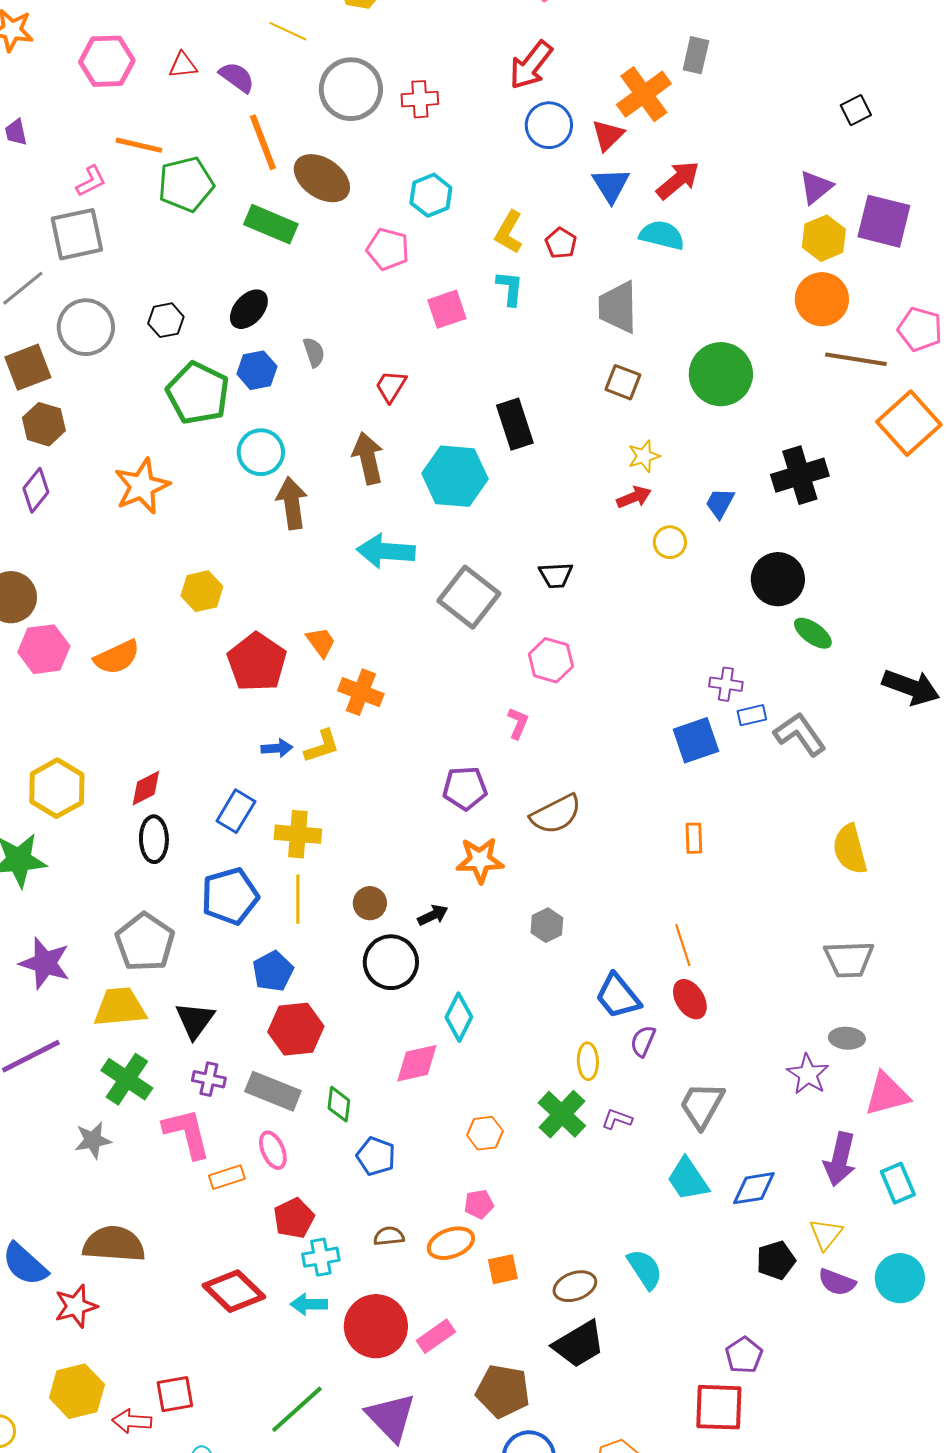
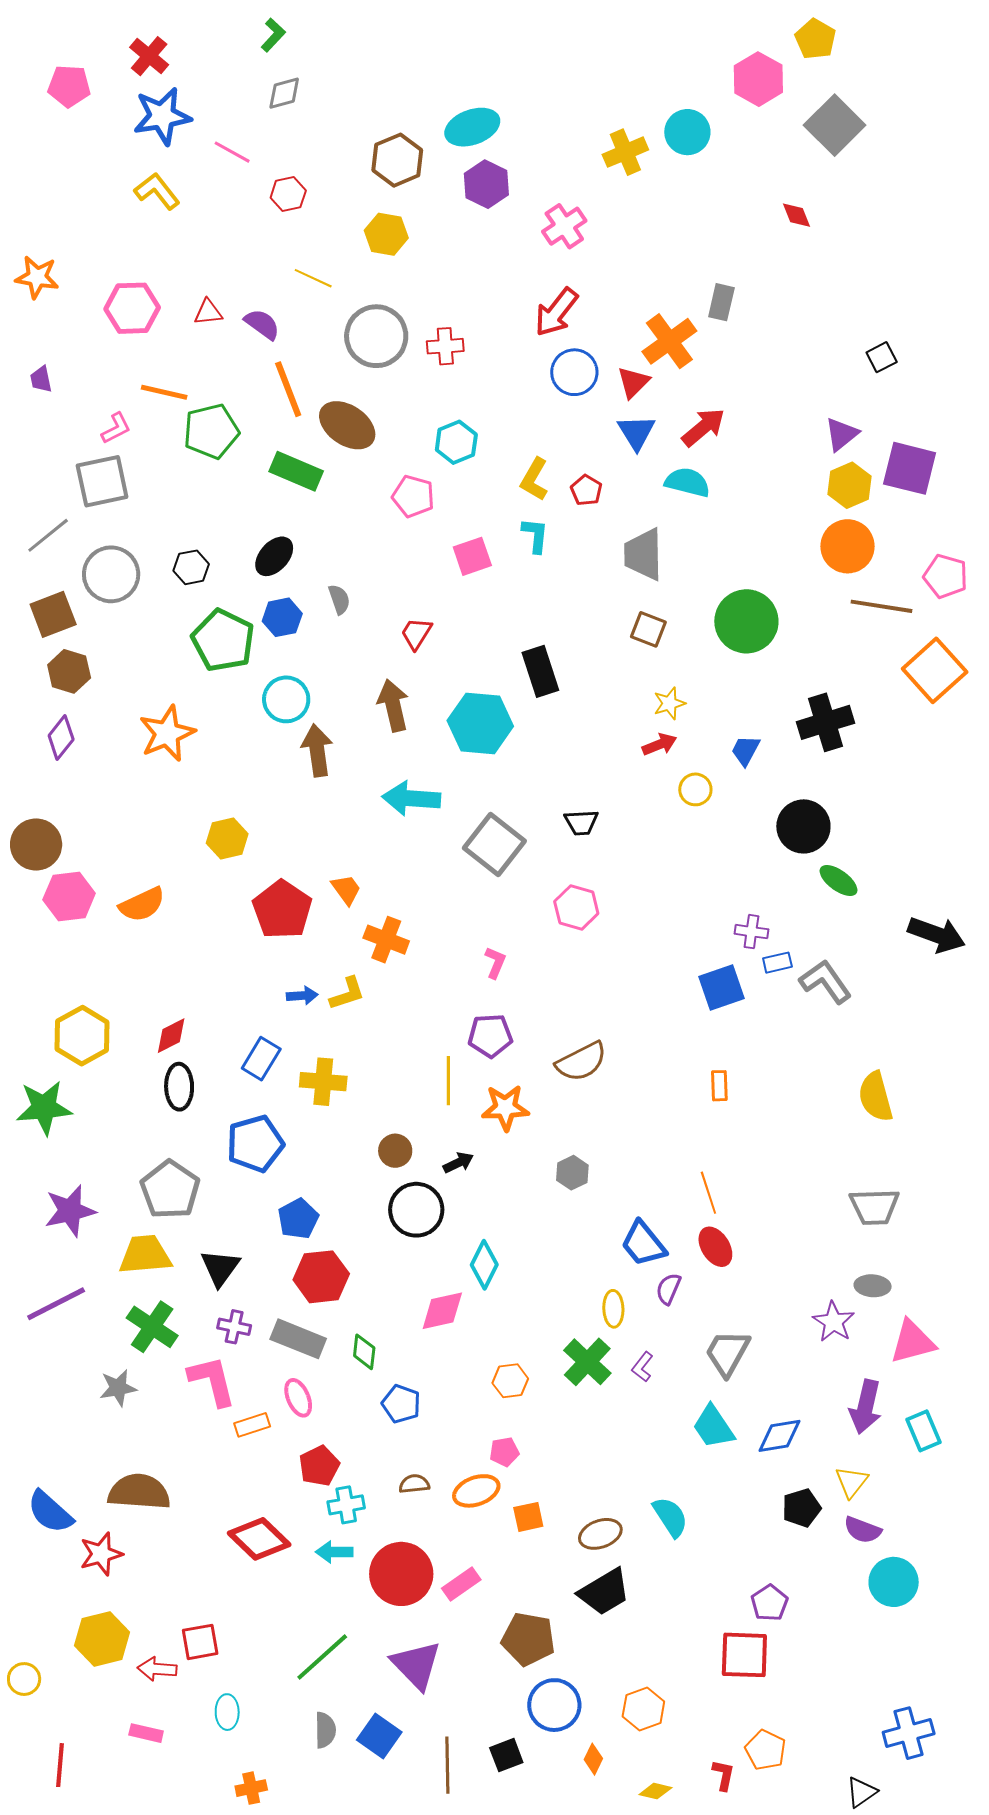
pink L-shape: (518, 723) -> (495, 963), moved
yellow line: (298, 899) -> (448, 1081), moved
purple star: (45, 963) -> (70, 1211), turned -30
purple L-shape: (617, 1119) -> (642, 1367), turned -72
cyan circle: (900, 1278) -> (894, 1582), moved

